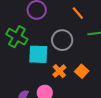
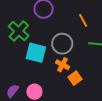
orange cross: (59, 71) -> (62, 65), moved, turned -32

